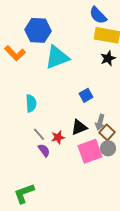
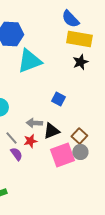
blue square: (86, 95) -> (58, 99), turned -32
gray arrow: (100, 122) -> (34, 123), moved, turned 77

